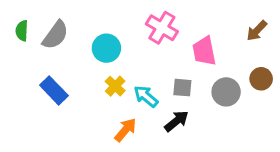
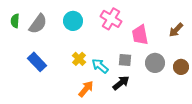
brown arrow: (257, 31) -> (176, 30), moved
cyan circle: (106, 48) -> (73, 21), moved
brown circle: (261, 79) -> (181, 67), moved

